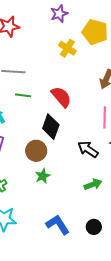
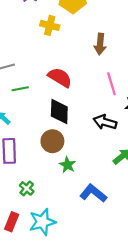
blue L-shape: (58, 225) -> (93, 193), moved

